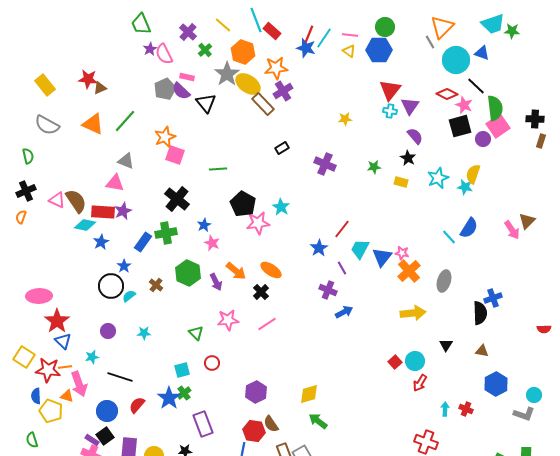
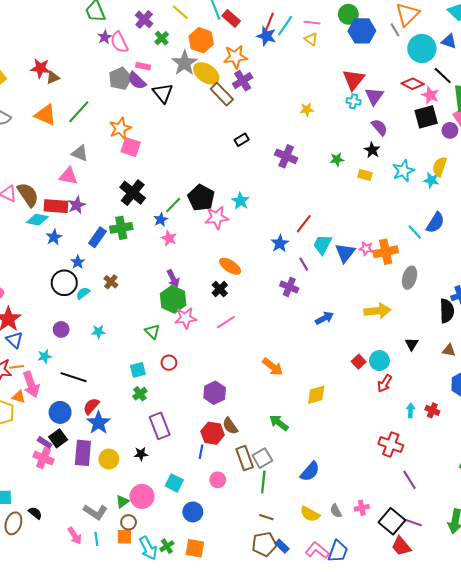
blue hexagon: (379, 50) -> (362, 31), moved
green line: (218, 169) -> (173, 205), moved, turned -42
orange arrow: (236, 271) -> (273, 367), moved
orange cross: (409, 271) -> (386, 252), moved, turned 30
green hexagon: (188, 273) -> (173, 299), moved
blue arrow: (344, 312) -> (324, 318), moved
yellow diamond: (309, 394) -> (316, 395), moved
blue star: (169, 398) -> (98, 423), moved

